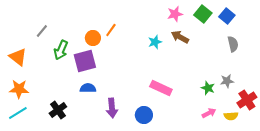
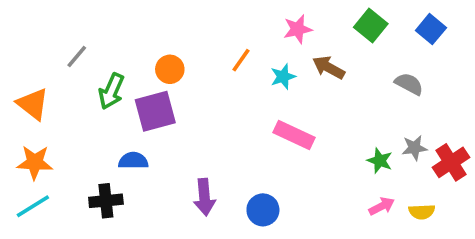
pink star: (175, 14) -> (298, 29), moved
blue square: (227, 16) -> (431, 29), moved
orange line: (111, 30) -> (241, 60), moved
gray semicircle: (233, 44) -> (409, 84), moved, turned -49
blue semicircle: (88, 88) -> (133, 161), moved
pink rectangle: (161, 88) -> (294, 135), moved
red cross: (247, 100) -> (451, 162), moved
black cross: (58, 110) -> (106, 201), turned 30

